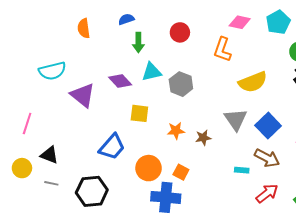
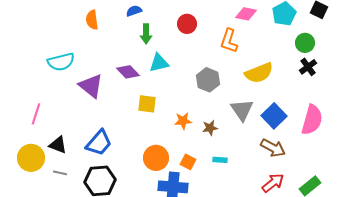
gray hexagon: (181, 84) -> (208, 80), moved
blue trapezoid: (112, 147) -> (99, 143), moved
yellow circle: (22, 168) -> (31, 158), size x1.4
cyan rectangle: (242, 170) -> (220, 160), moved

